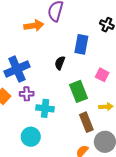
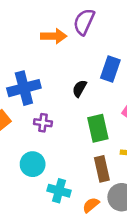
purple cross: (27, 94) -> (43, 123), moved
cyan cross: (45, 108) -> (59, 191), moved
cyan circle: (31, 137) -> (33, 164), moved

